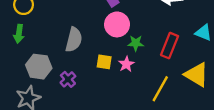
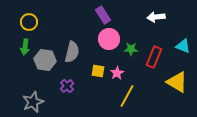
green star: (136, 43) -> (131, 49), moved
gray hexagon: (39, 67) -> (45, 60), moved
yellow line: (160, 89) -> (127, 96), moved

